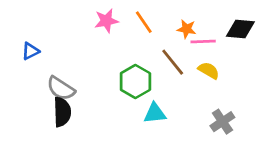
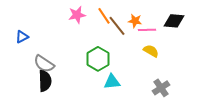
brown line: (173, 62) -> (117, 26), moved

